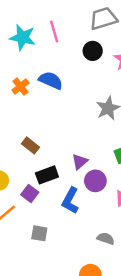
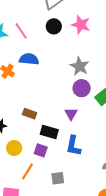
pink line: (54, 32) -> (21, 31), moved
black rectangle: (47, 175) -> (49, 132), turned 54
purple circle: (95, 181) -> (82, 88), moved

